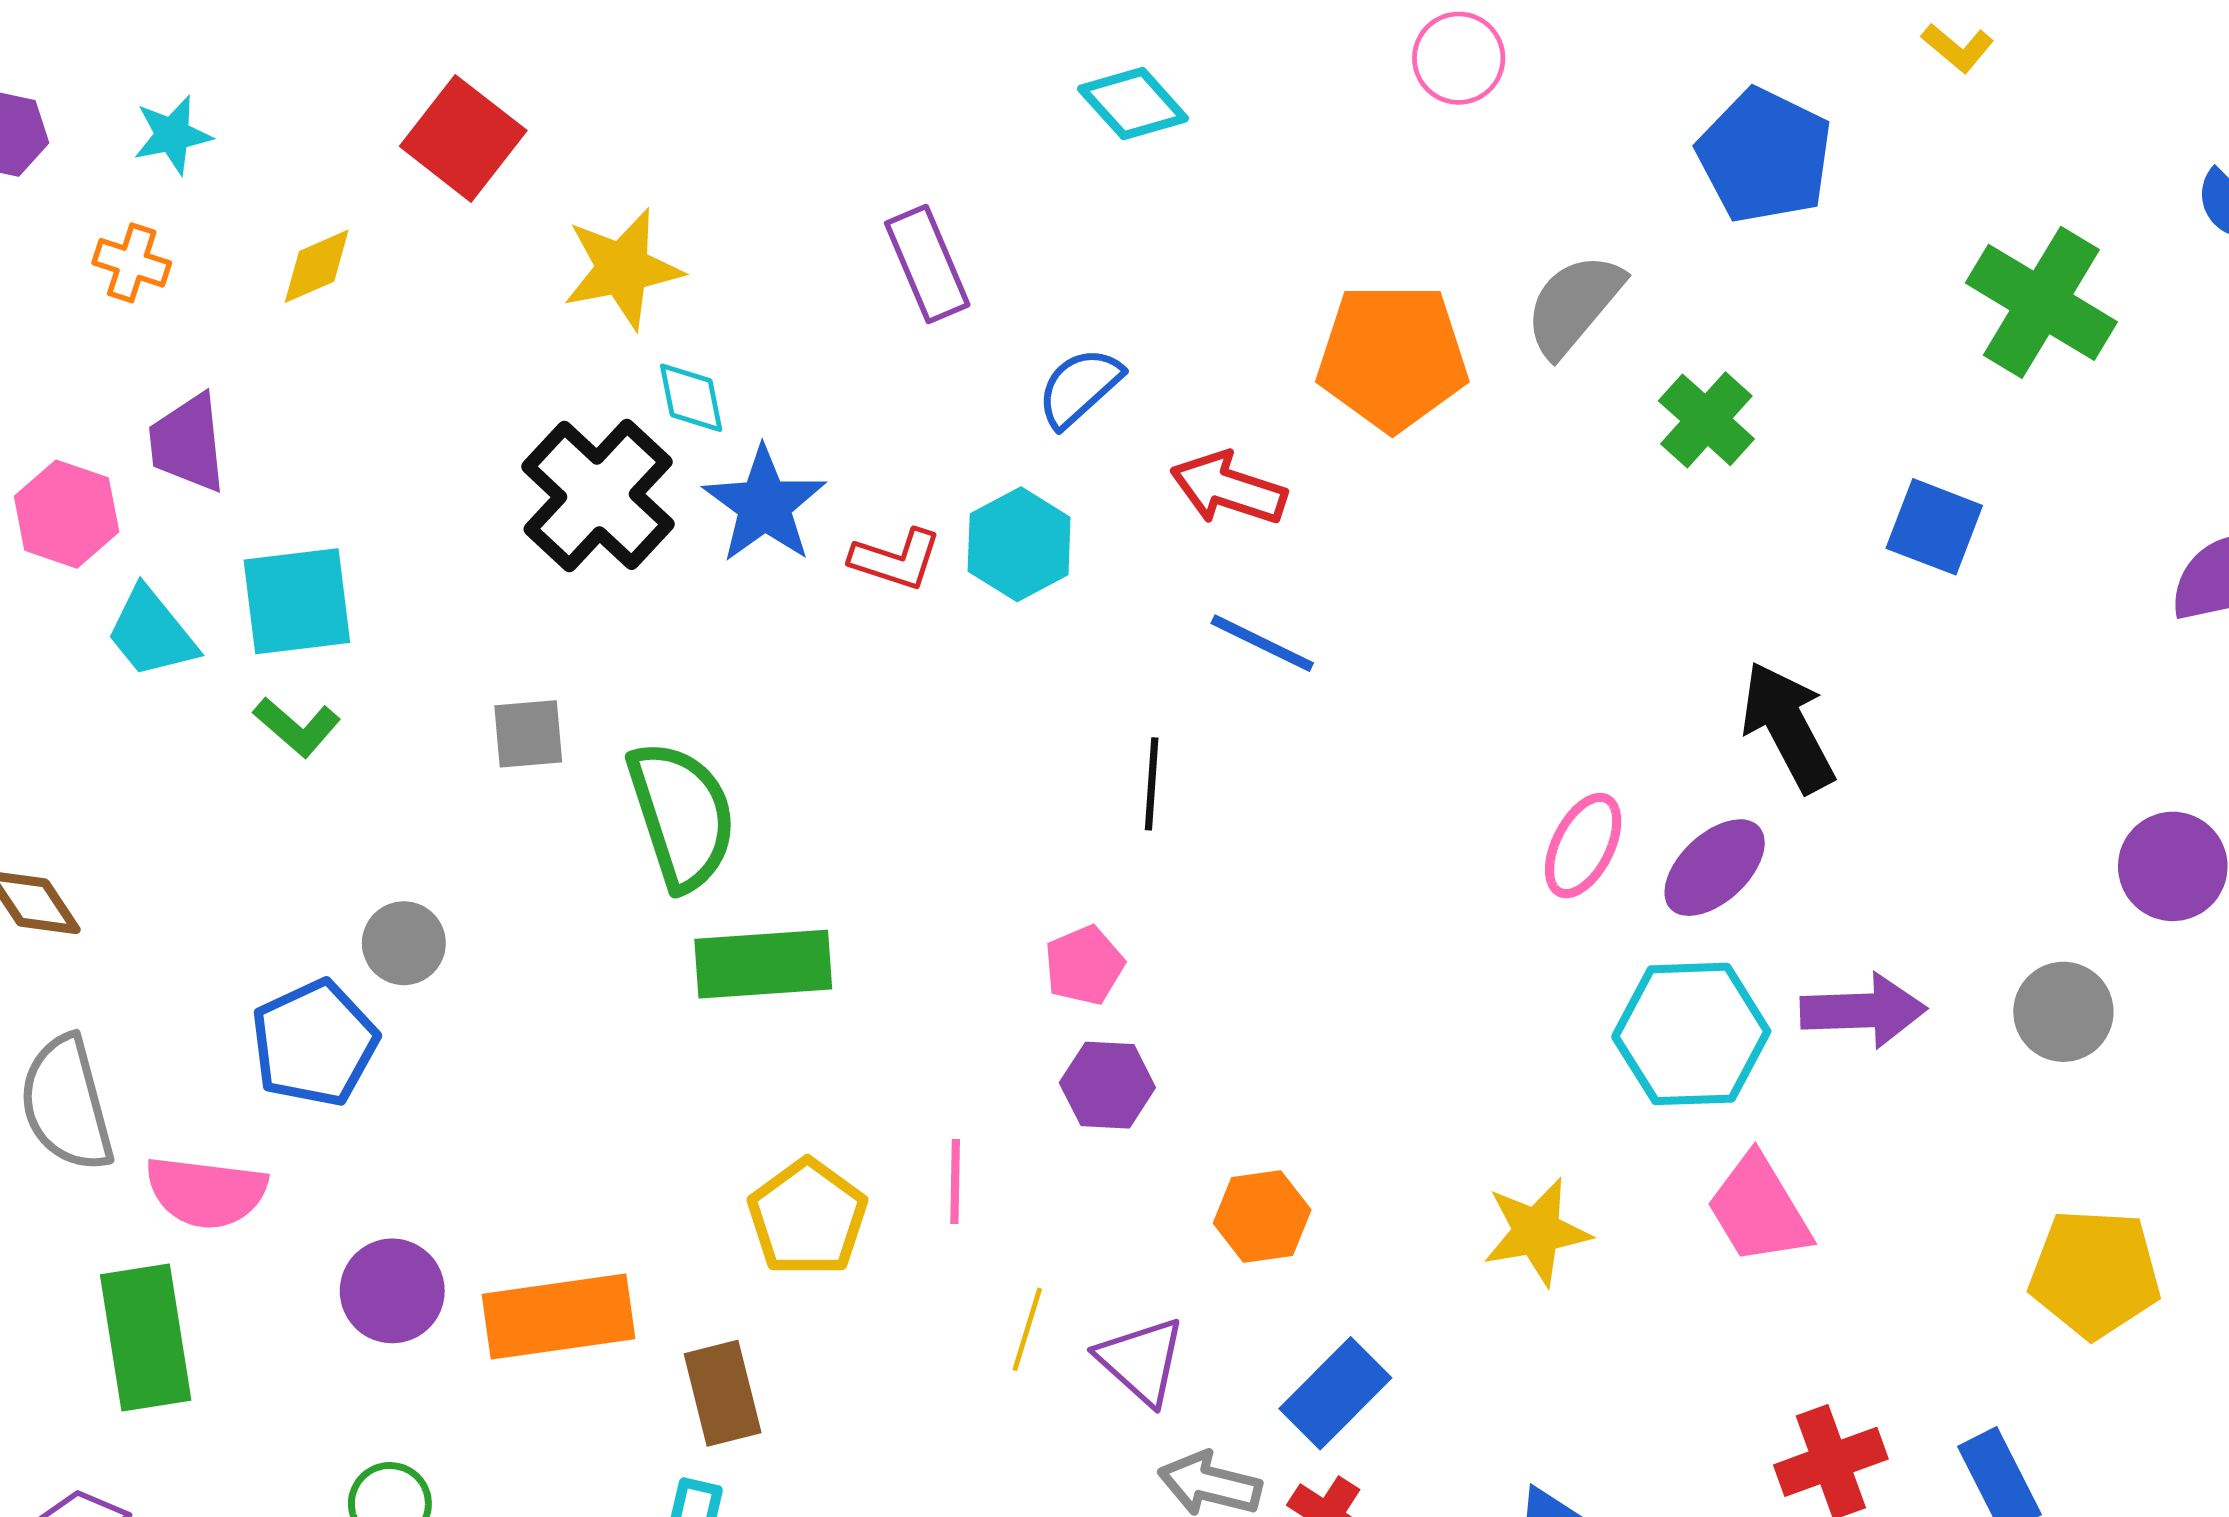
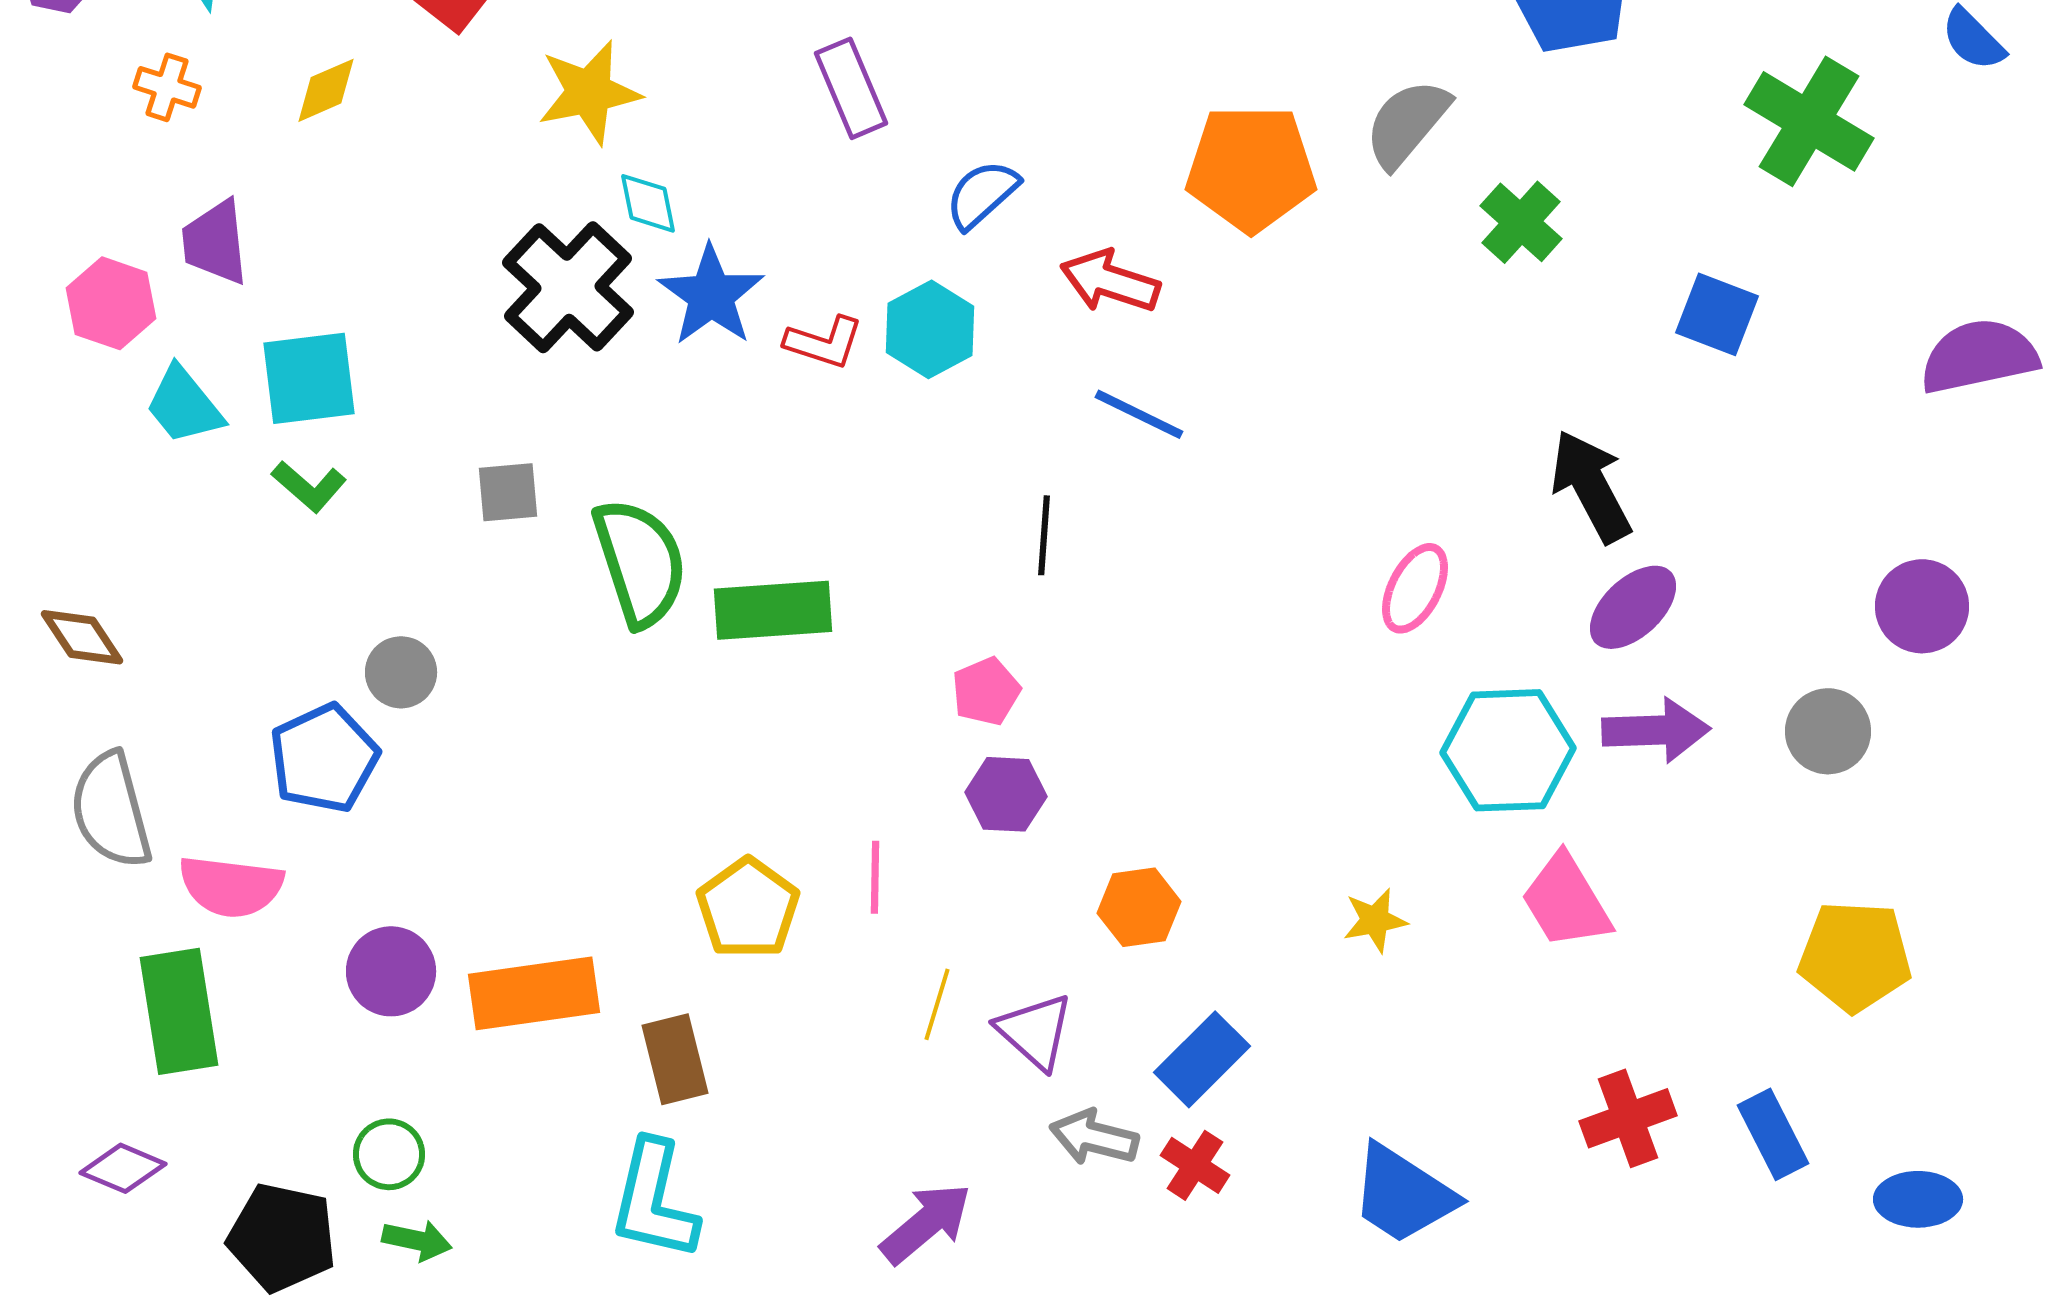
purple ellipse: (1715, 868) -> (1633, 607), moved
green rectangle: (763, 964) -> (773, 610), moved
yellow star: (1537, 1232) -> (1375, 920), size x0.7

